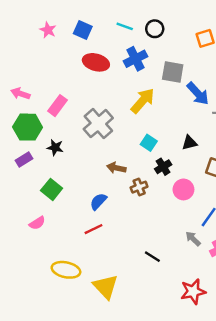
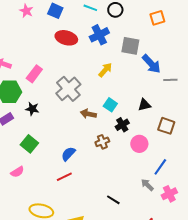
yellow arrow: (143, 101) -> (105, 70), size x0.7
brown arrow: (116, 168) -> (88, 114), moved

